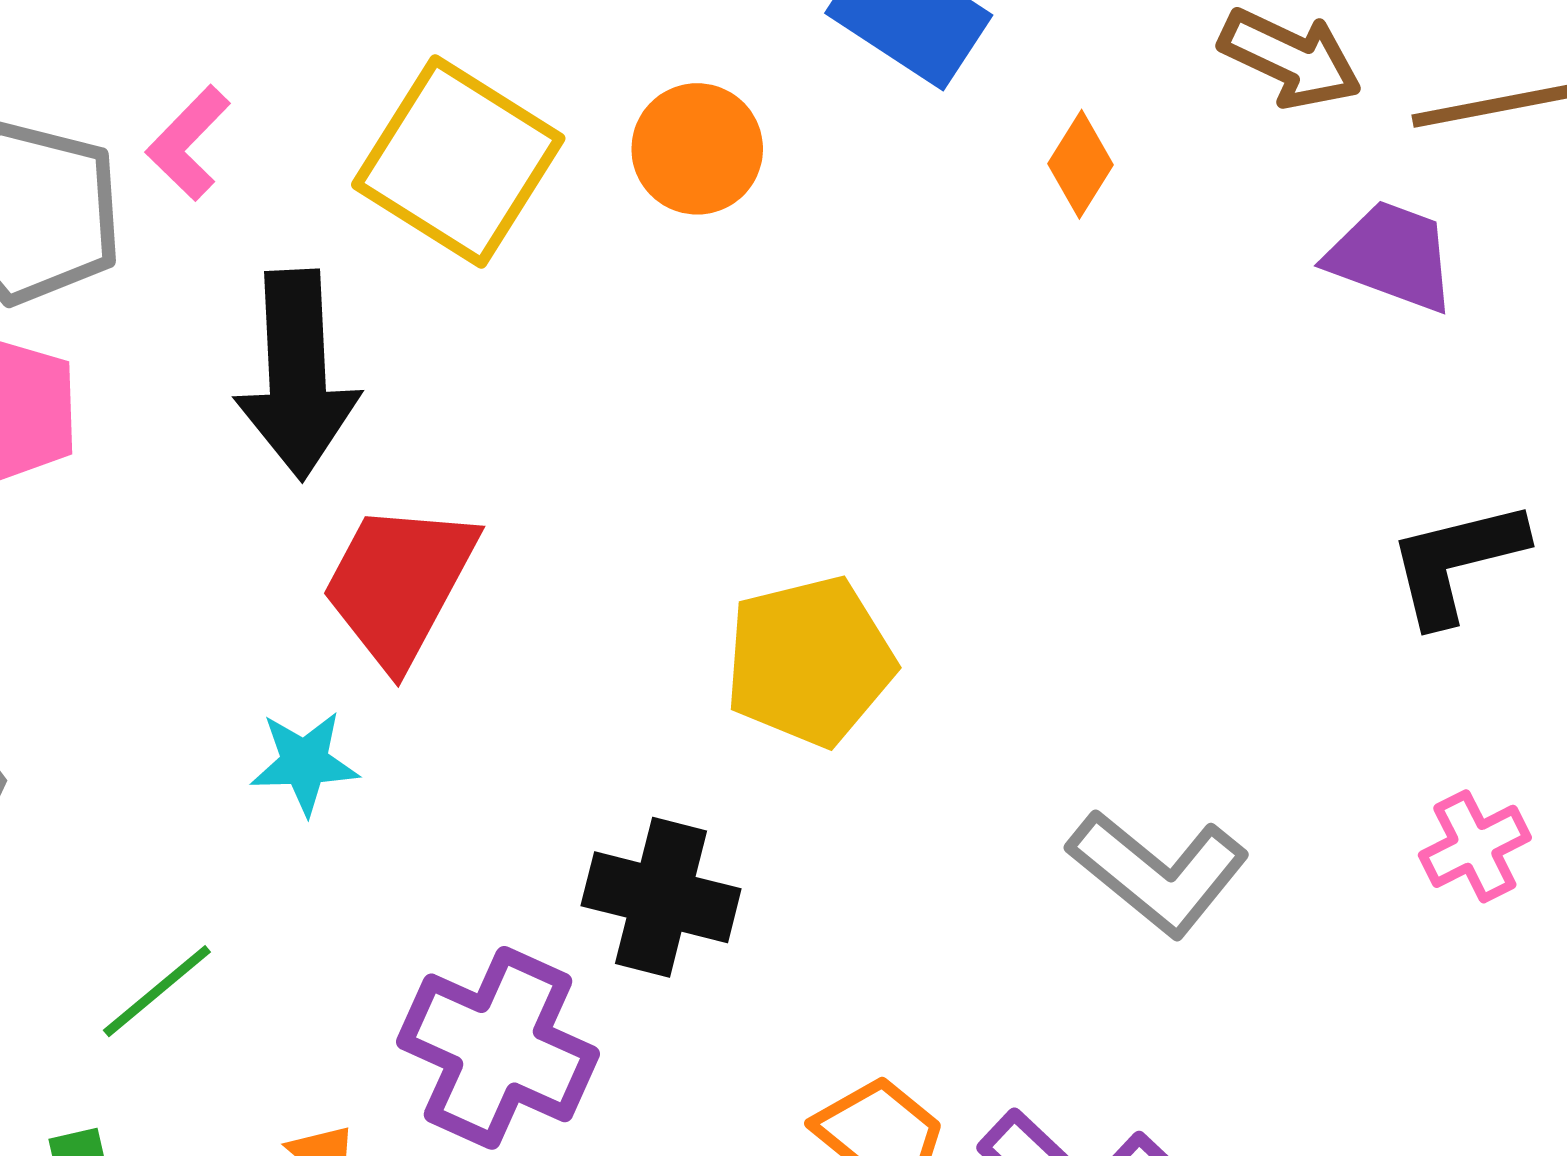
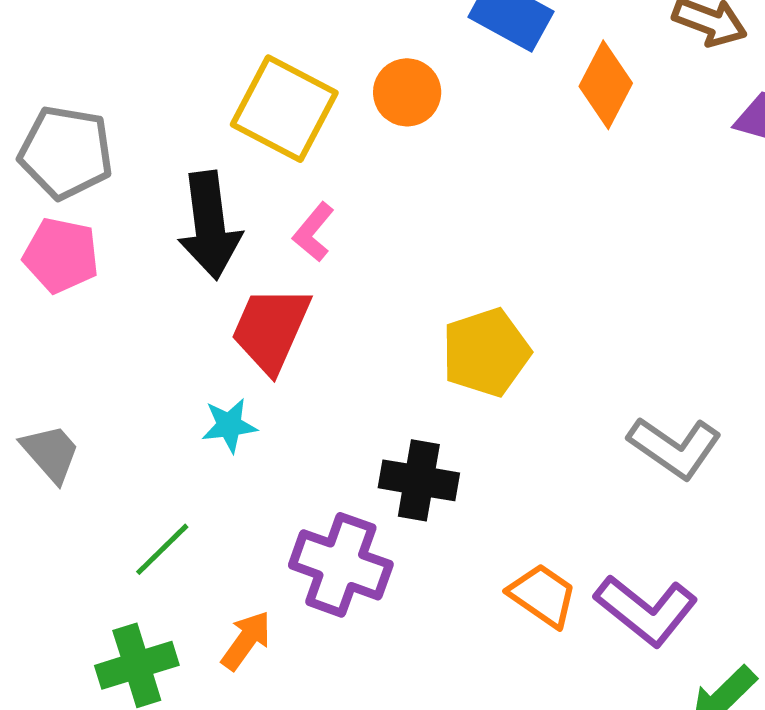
pink L-shape: (188, 143) -> (313, 232), moved
orange diamond: (1080, 164) -> (606, 85), size x1.6

